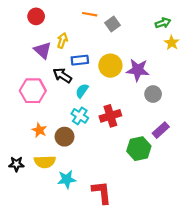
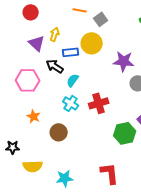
yellow circle: (110, 66) -> (92, 43), moved
brown circle: (65, 137) -> (59, 132), moved
yellow semicircle: (45, 162) -> (33, 166), moved
cyan star: (67, 179) -> (65, 178), moved
red L-shape: (102, 192) -> (110, 173), moved

